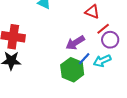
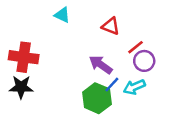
red triangle: (92, 12) -> (111, 26), moved
purple arrow: (75, 43) -> (101, 65), turned 66

